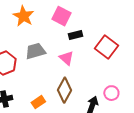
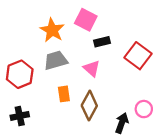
orange star: (23, 16) -> (52, 30), moved
orange rectangle: (38, 102) -> (64, 94), moved, turned -64

